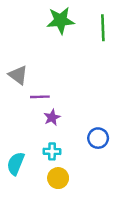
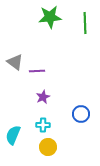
purple line: (40, 97) -> (37, 71), moved

